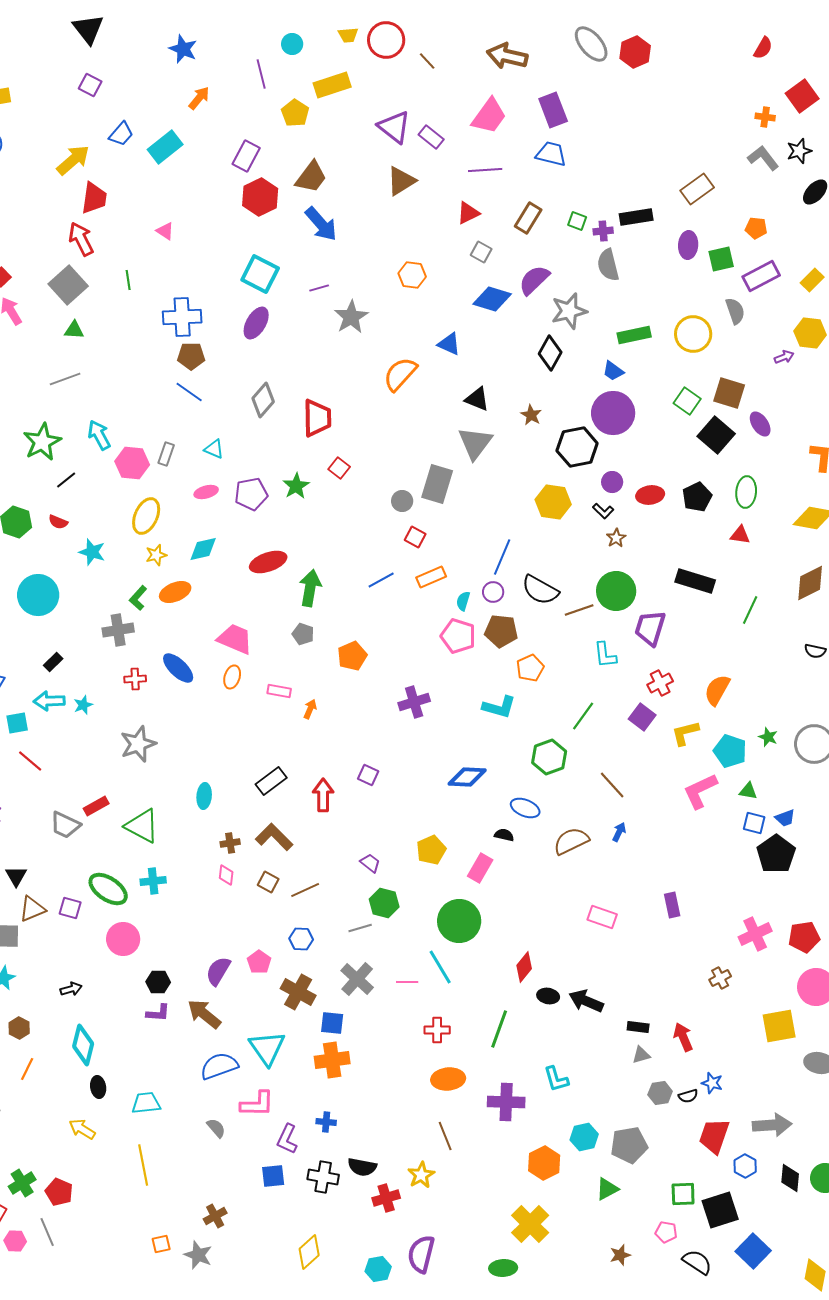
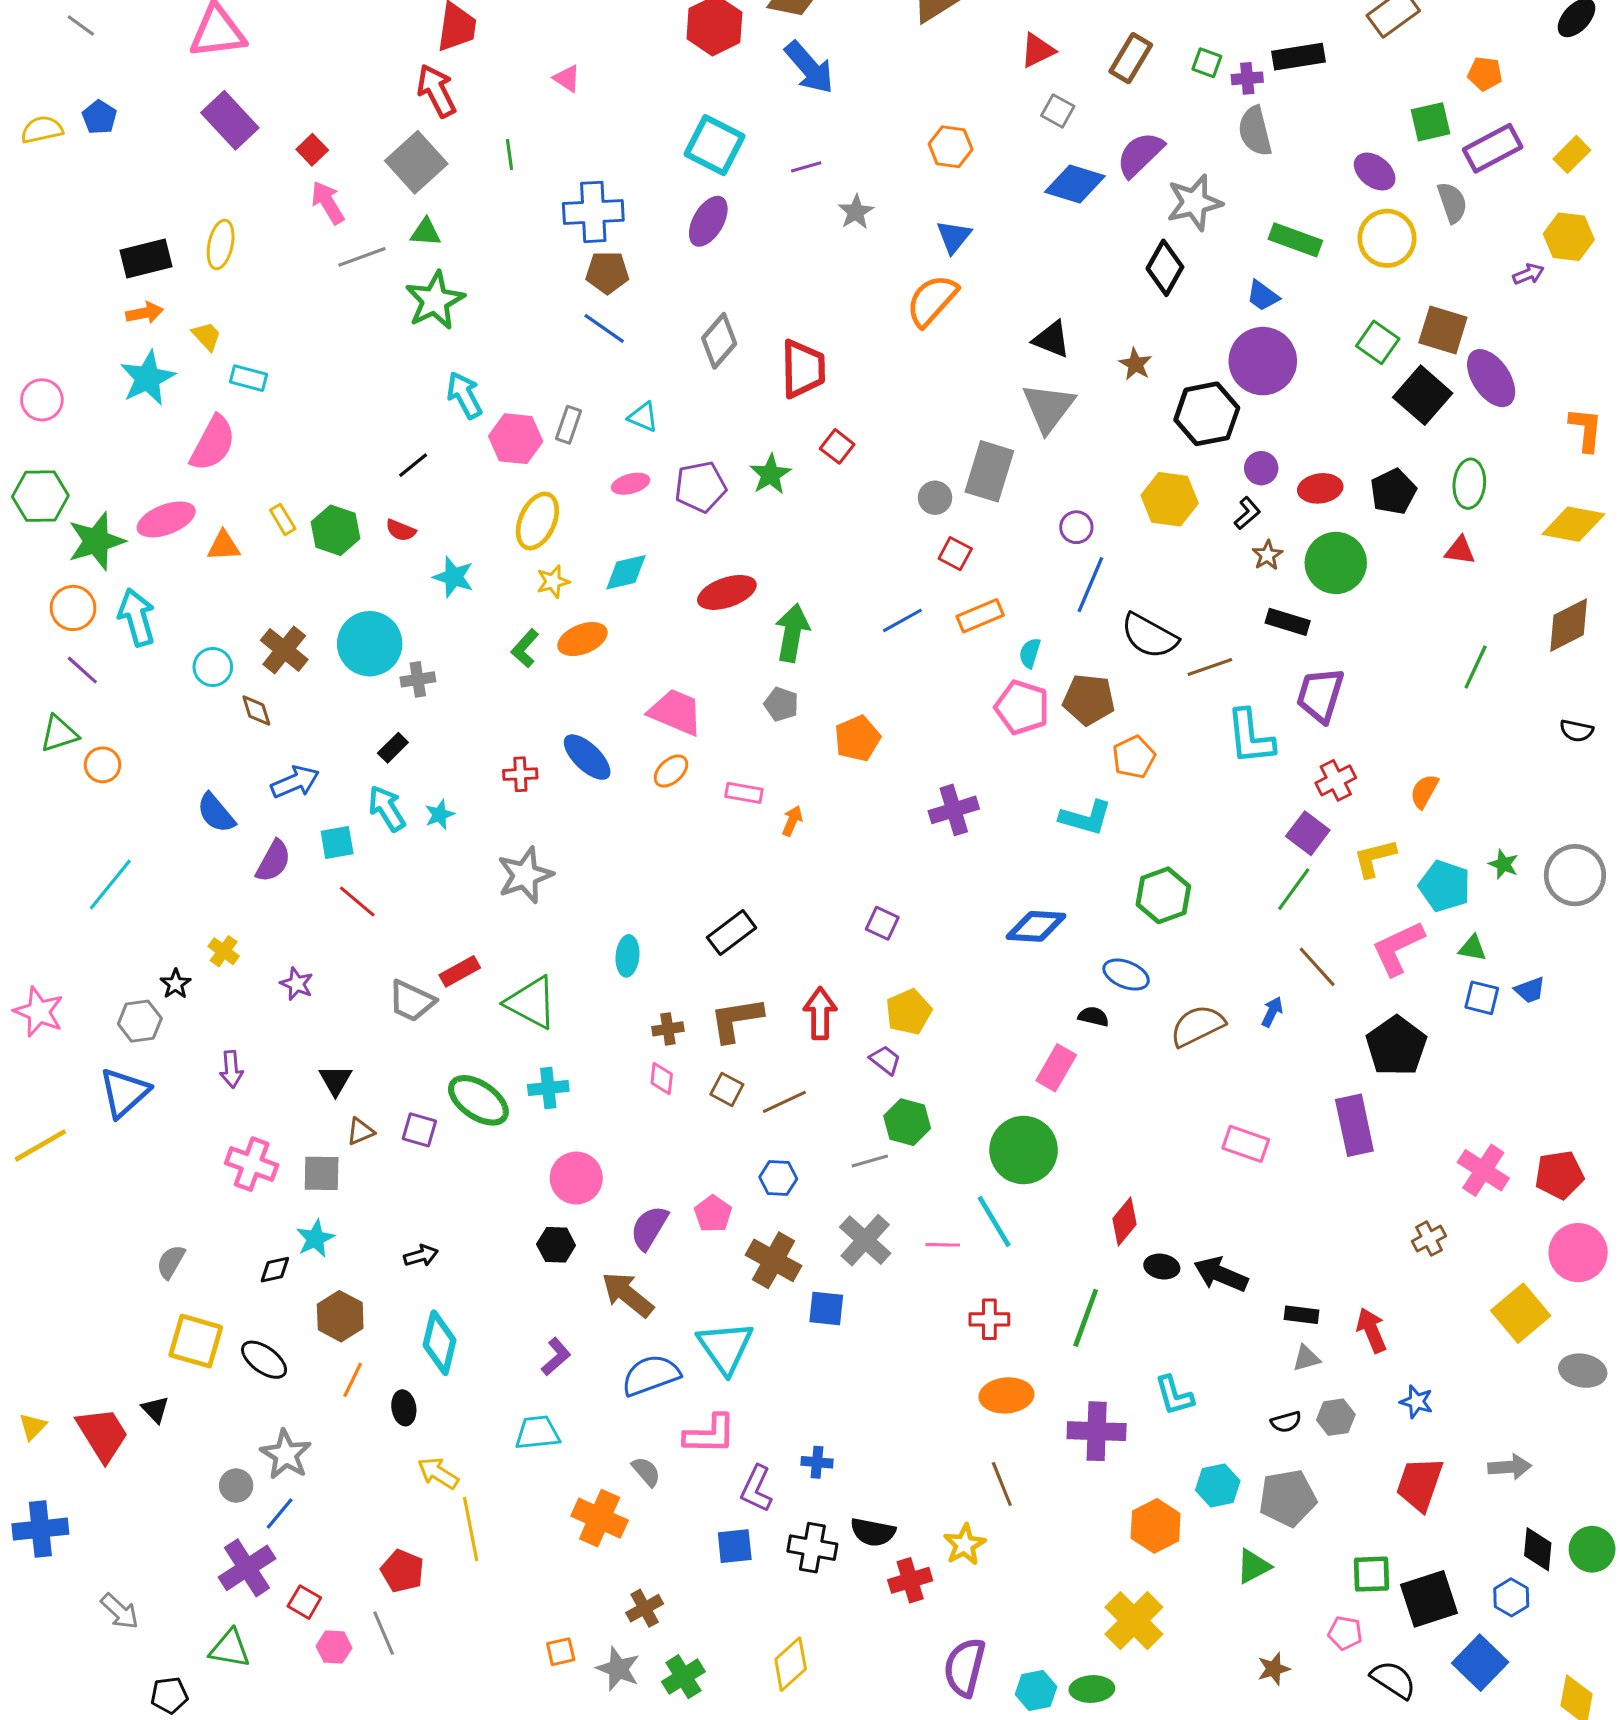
purple ellipse: (688, 245) -> (1375, 172), moved, turned -56
gray star: (351, 317) -> (856, 212), size x0.7
green rectangle: (634, 335) -> (1295, 240), turned 32
blue triangle: (449, 344) -> (954, 237), moved, turned 45
gray line: (65, 379) -> (362, 257), moved
purple ellipse: (760, 424) -> (1491, 378), size x1.5
green star: (42, 442) -> (435, 300), moved
black L-shape: (603, 511) -> (1247, 513), turned -85
black rectangle: (695, 581) -> (1288, 622), moved, size x0.7
green circle: (616, 591) -> (1336, 563), moved
purple circle: (493, 592) -> (1076, 527), moved
gray cross: (118, 630) -> (418, 679), moved, size x0.7
cyan L-shape: (605, 655) -> (1250, 737), size x1.4
orange ellipse: (232, 677) -> (671, 771), turned 30
orange semicircle: (717, 690) -> (1424, 791), size x0.7
cyan arrow: (49, 701) -> (387, 808), turned 60
green line: (583, 716) -> (1294, 889), moved
brown line: (612, 785) -> (1317, 967), moved
red arrow: (323, 795) -> (820, 1013), moved
brown L-shape: (274, 837) -> (736, 1020), turned -54
yellow pentagon: (431, 850) -> (909, 1012), moved
black pentagon: (776, 854) -> (1396, 1046), moved
purple rectangle: (672, 905) -> (1354, 1125), size x1.5
brown triangle: (32, 909) -> (360, 1131), size x0.7
pink cross: (755, 934) -> (1483, 1170), turned -32
pink circle: (123, 939) -> (576, 1178), moved
purple L-shape: (158, 1013) -> (556, 1357), moved, turned -45
yellow square: (779, 1026) -> (1521, 1313), turned -30
brown hexagon: (19, 1028) -> (340, 1316), size x1.4
orange cross: (332, 1060) -> (600, 1518), moved, turned 32
black ellipse: (98, 1087) -> (404, 1408), moved
black semicircle: (688, 1096) -> (1286, 1422), moved
gray arrow: (772, 1125) -> (1510, 1467), size x0.7
yellow line: (143, 1165) -> (471, 1529), moved
blue hexagon: (745, 1166) -> (1511, 1597), moved
green cross: (22, 1183) -> (683, 1677), moved
cyan hexagon: (378, 1269) -> (1036, 1691), moved

